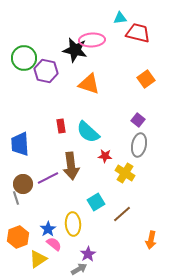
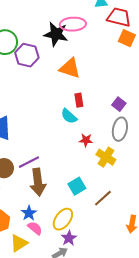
orange square: (146, 79) -> (127, 38), moved, turned -30
red rectangle: (61, 126) -> (79, 100), moved
cyan semicircle: (88, 132) -> (69, 116), size x0.7
brown arrow: (71, 166) -> (38, 182), moved
yellow ellipse: (73, 224) -> (63, 219), moved, turned 40

